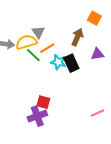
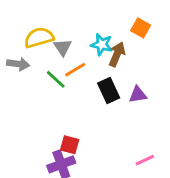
yellow semicircle: (26, 42) -> (39, 38), moved
purple triangle: (97, 54) -> (138, 95), moved
cyan star: (58, 62) -> (102, 45), moved

